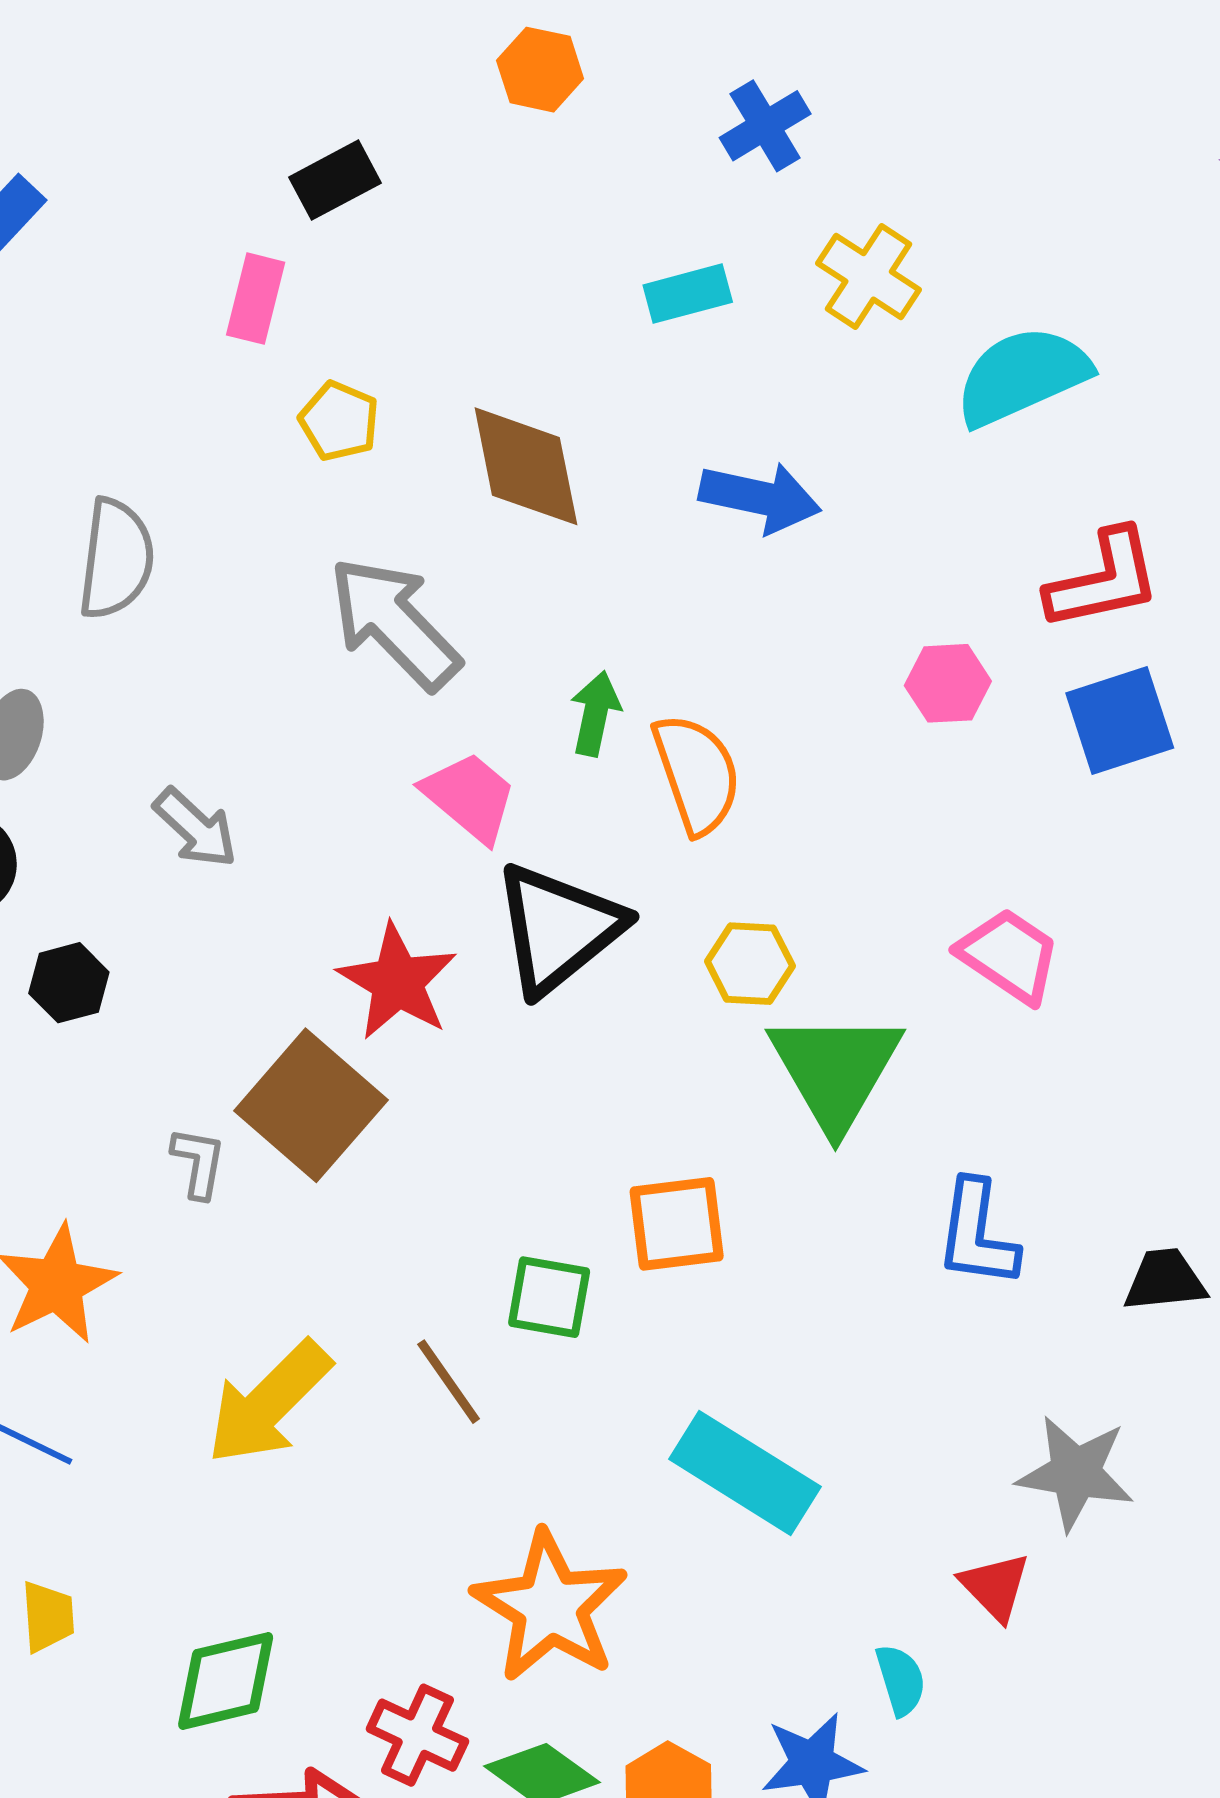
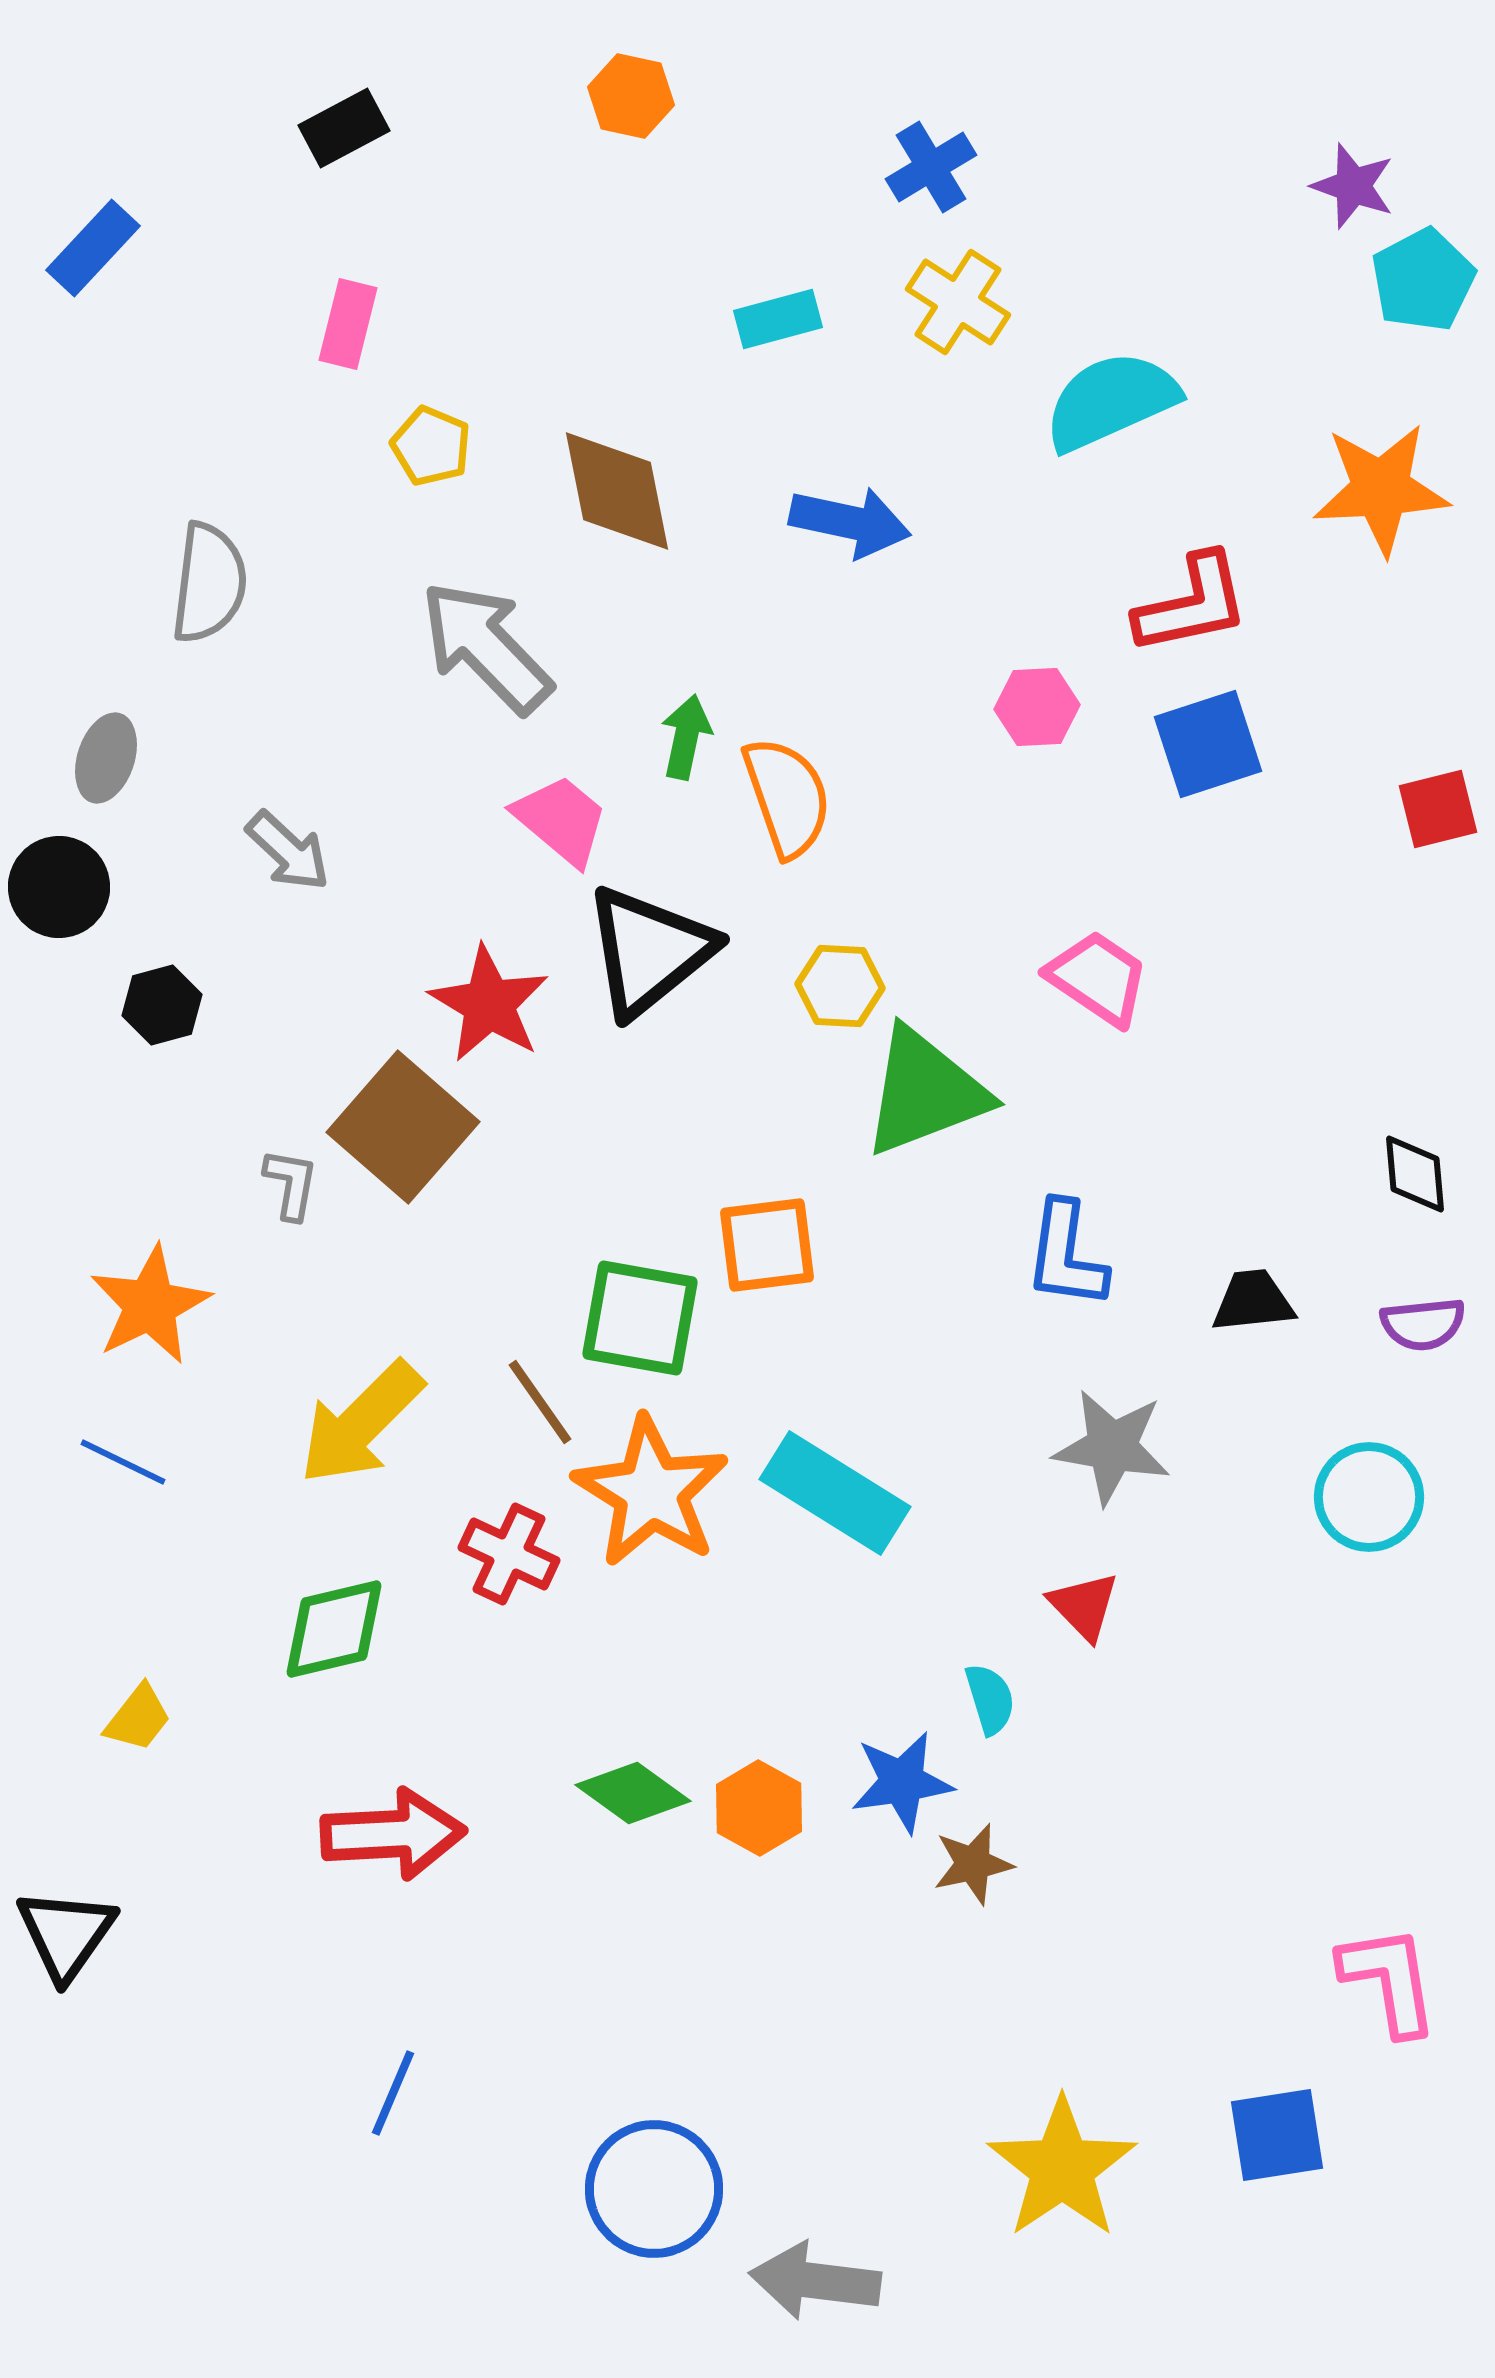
blue cross: (765, 126) -> (931, 167), moved
black rectangle: (335, 180) -> (344, 128), moved
green triangle: (835, 1070) -> (925, 1092), turned 39
green square: (549, 1297) -> (640, 1318), size x1.4
gray star: (1075, 1473) -> (1112, 1447), moved
orange star: (550, 1607) -> (651, 1492), moved
yellow trapezoid: (48, 1617) -> (138, 1718), moved, turned 42
green diamond: (226, 1681) -> (334, 1629), moved
red cross: (417, 1735) -> (509, 1554), moved

